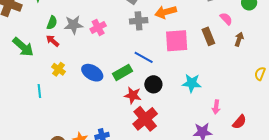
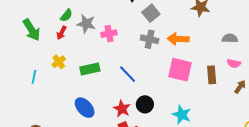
pink semicircle: (226, 19) -> (234, 63), turned 128
red arrow: (53, 41) -> (61, 33), turned -120
blue line: (144, 57) -> (128, 74), moved
green rectangle: (123, 72) -> (90, 69), moved
blue ellipse: (92, 73) -> (85, 108), moved

